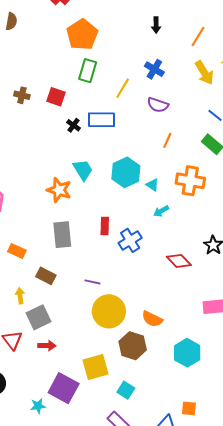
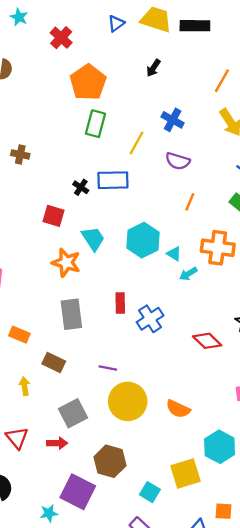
black arrow: (156, 25) -> (153, 68), moved, turned 35
red square: (56, 97) -> (53, 216), moved
cyan arrow: (161, 211) -> (188, 274), moved
gray square: (38, 317) -> (73, 413), moved
brown hexagon: (133, 346) -> (110, 461), moved
yellow square: (96, 367) -> (185, 474), moved

